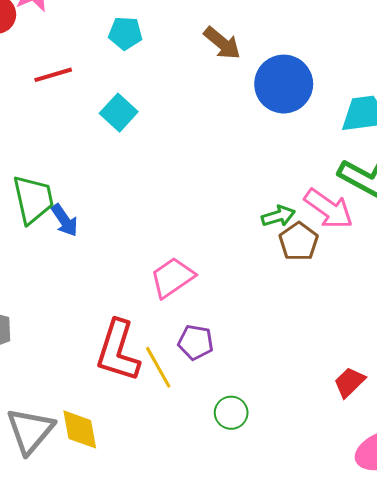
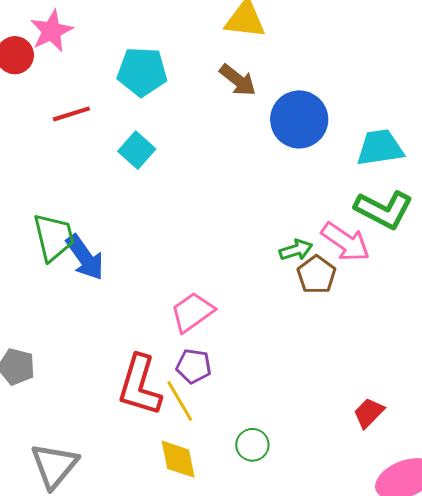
cyan pentagon: (125, 33) -> (142, 72), size x1.5
blue arrow: (65, 220) -> (85, 257), size x1.4
purple pentagon: (196, 342) -> (194, 366), moved
yellow diamond: (80, 429) -> (178, 459), moved

